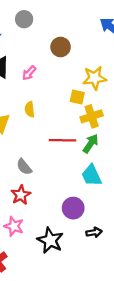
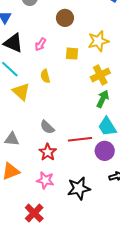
yellow square: (77, 97) -> (72, 54), moved
red line: (62, 140) -> (80, 139), moved
purple circle: (73, 208) -> (105, 151), moved
black star: (50, 240) -> (79, 188), turned -30

